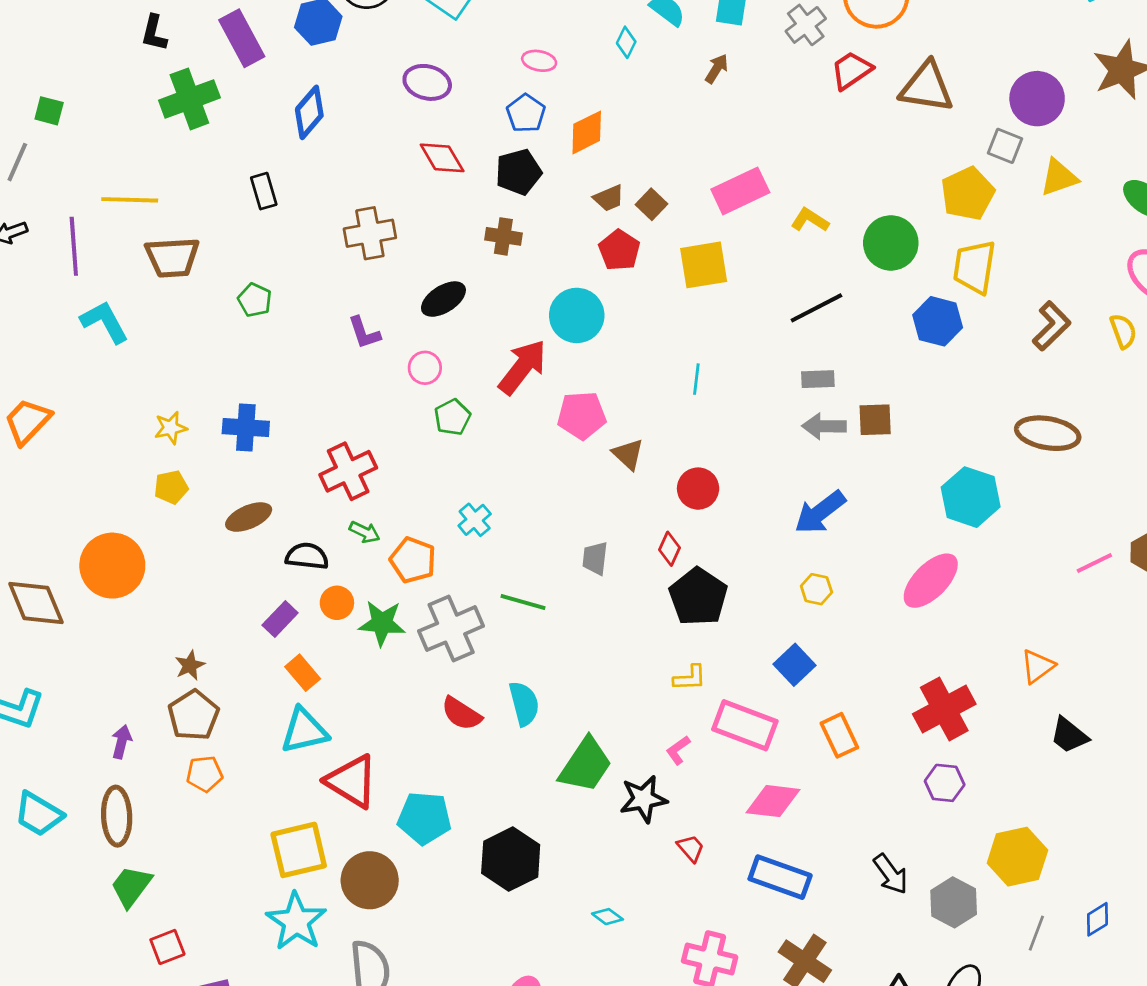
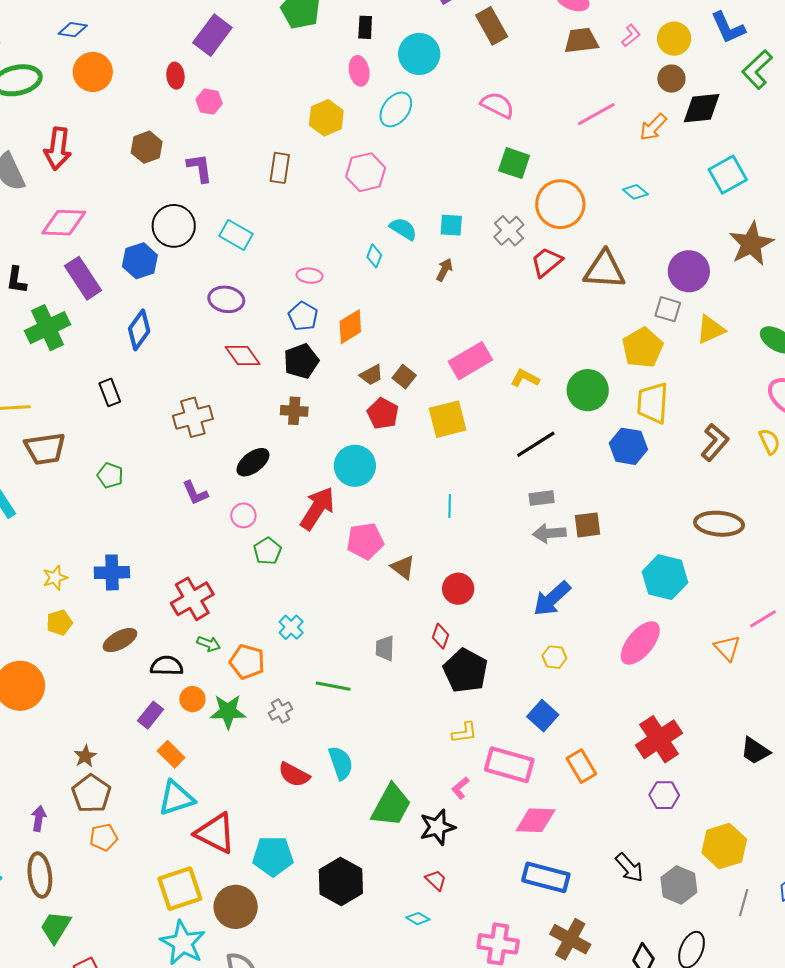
gray cross: (451, 629) -> (281, 711), size x0.5
orange triangle: (1037, 666) -> (727, 648), moved, turned -32
red trapezoid: (691, 848) -> (436, 880), moved

